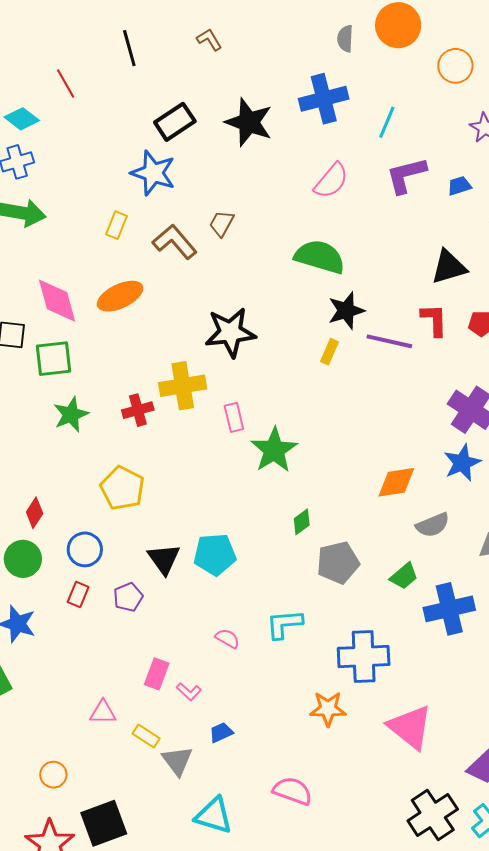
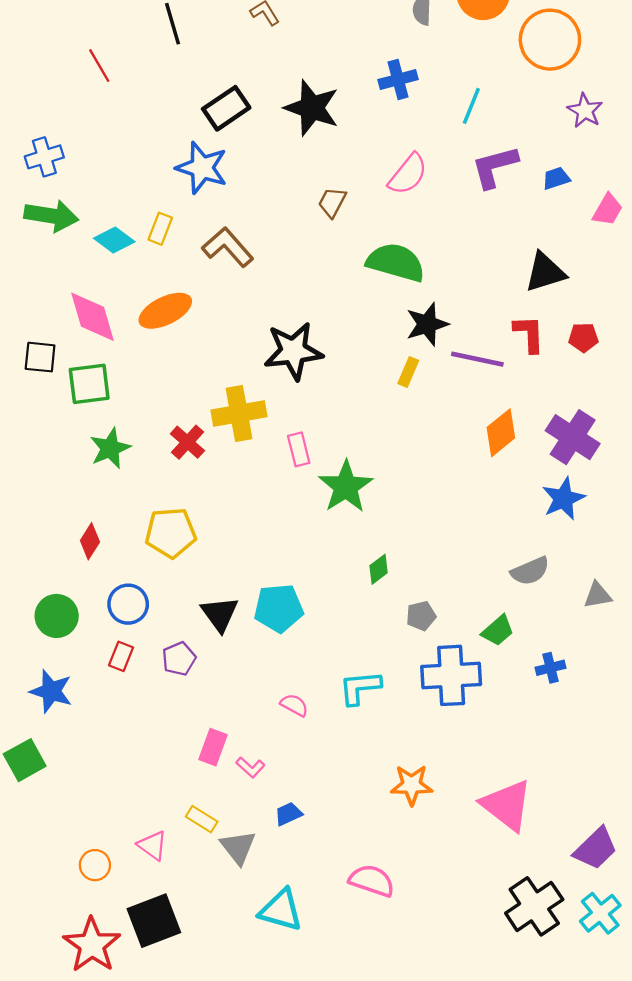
orange circle: (455, 66) -> (550, 40), size x1.5
blue cross: (324, 99) -> (398, 80), size x0.7
cyan diamond: (22, 119) -> (114, 240), moved
brown trapezoid: (222, 223) -> (332, 202), moved
red cross: (138, 410) -> (187, 442), turned -32
orange diamond: (396, 482) -> (501, 433), moved, turned -30
yellow pentagon: (122, 488) -> (171, 533), turned -30
red diamond: (35, 513) -> (90, 541), moved
gray pentagon: (338, 563) -> (421, 616), size x0.6
blue cross: (449, 609) -> (550, 668), size x0.5
blue cross: (364, 656) -> (451, 675), moved
pink triangle: (103, 712) -> (152, 845), moved, turned 36

